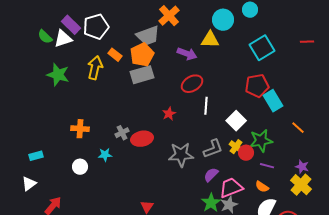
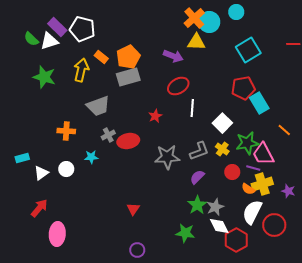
orange cross: (169, 16) -> (194, 18), moved
white pentagon: (96, 27) -> (82, 29), turned 30
gray trapezoid: (148, 36) -> (98, 106), moved
red circle: (246, 153) -> (232, 172), moved
purple star: (302, 167) -> (288, 191), moved
white triangle: (29, 184) -> (41, 173), moved
yellow cross: (301, 185) -> (262, 184), moved, turned 30
pink trapezoid: (231, 188) -> (263, 154), moved, turned -95

